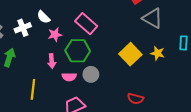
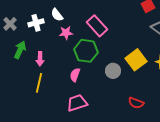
pink arrow: (52, 61) -> (40, 59), moved
gray circle: (91, 74) -> (113, 71), moved
pink semicircle: (69, 77) -> (75, 75), turned 104

